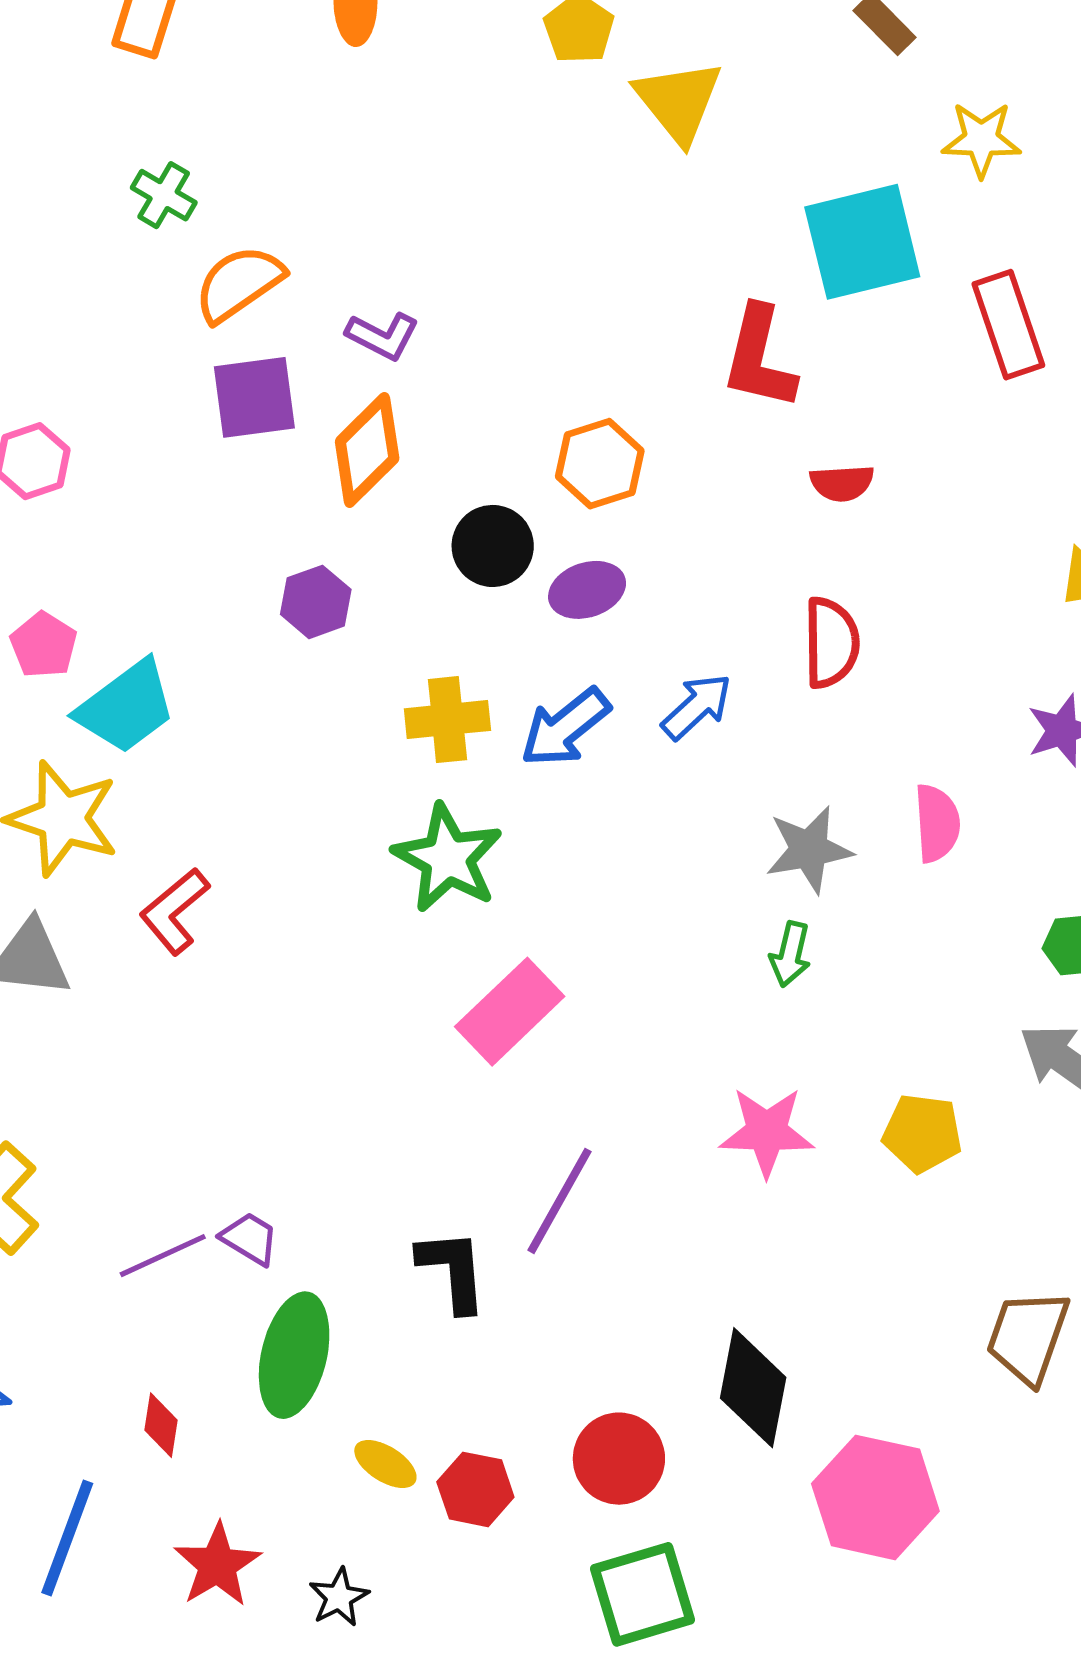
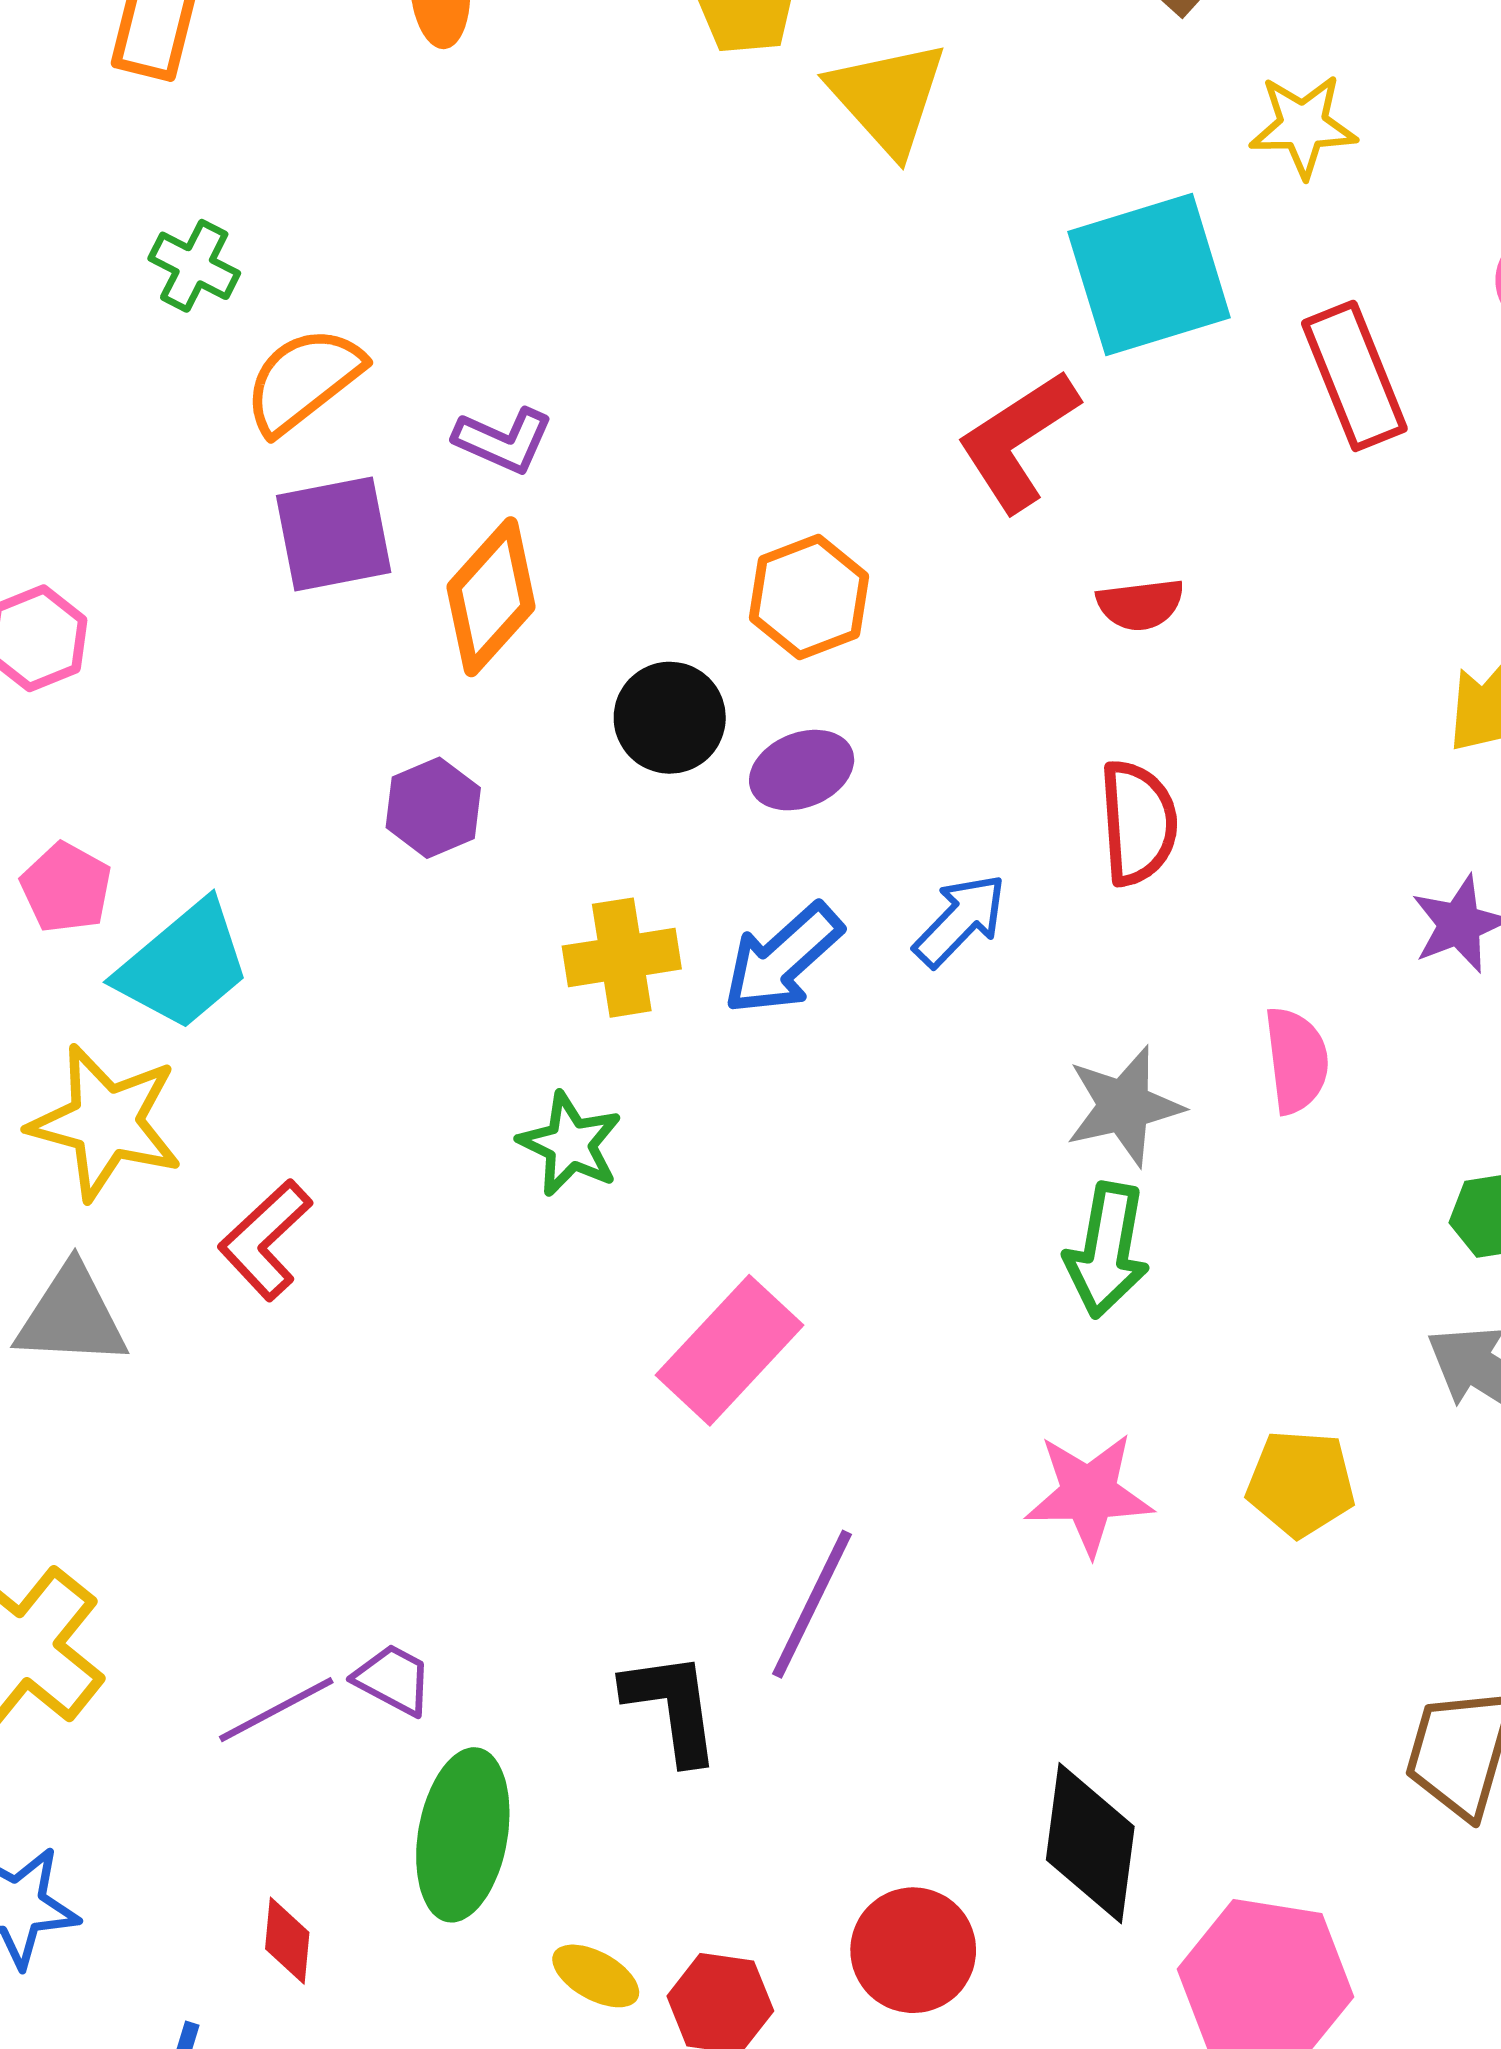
red L-shape: (759, 358) -> (1018, 441), turned 47
green star: (448, 858) -> (570, 1144), moved, size x0.7
green arrow: (790, 954) -> (1107, 1250), size x1.5

